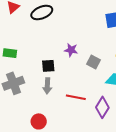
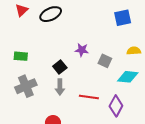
black square: (48, 66) -> (60, 67), turned -32

